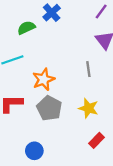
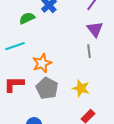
gray line: (88, 69) -> (89, 51), moved

